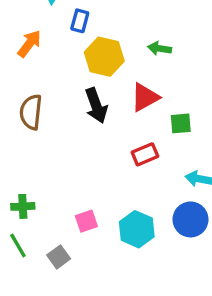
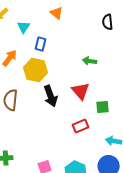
yellow hexagon: (104, 57) -> (36, 70), moved
red triangle: (145, 97) -> (81, 91), turned -42

